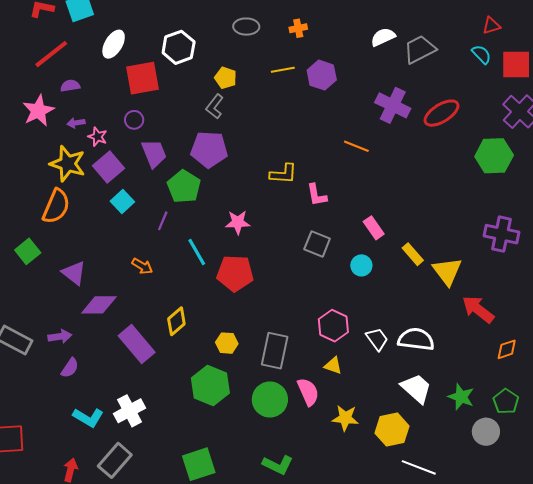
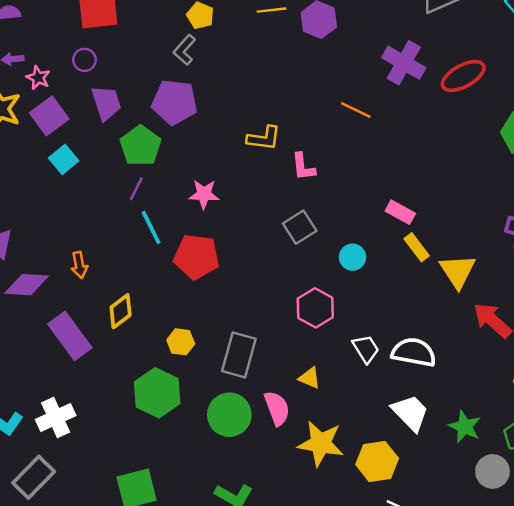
purple line: (163, 221) -> (136, 189), moved
pink rectangle: (374, 228) -> (400, 212), moved, turned -30
gray square: (317, 244) -> (300, 227), turned 32
orange arrow: (142, 266) -> (79, 265), moved, turned 45
pink hexagon: (333, 326) -> (315, 308), moved
yellow star: (345, 418) -> (321, 443), size x1.4

